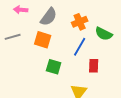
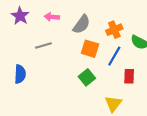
orange square: (43, 40) -> (90, 49), moved
green square: (54, 67) -> (87, 77), turned 35

